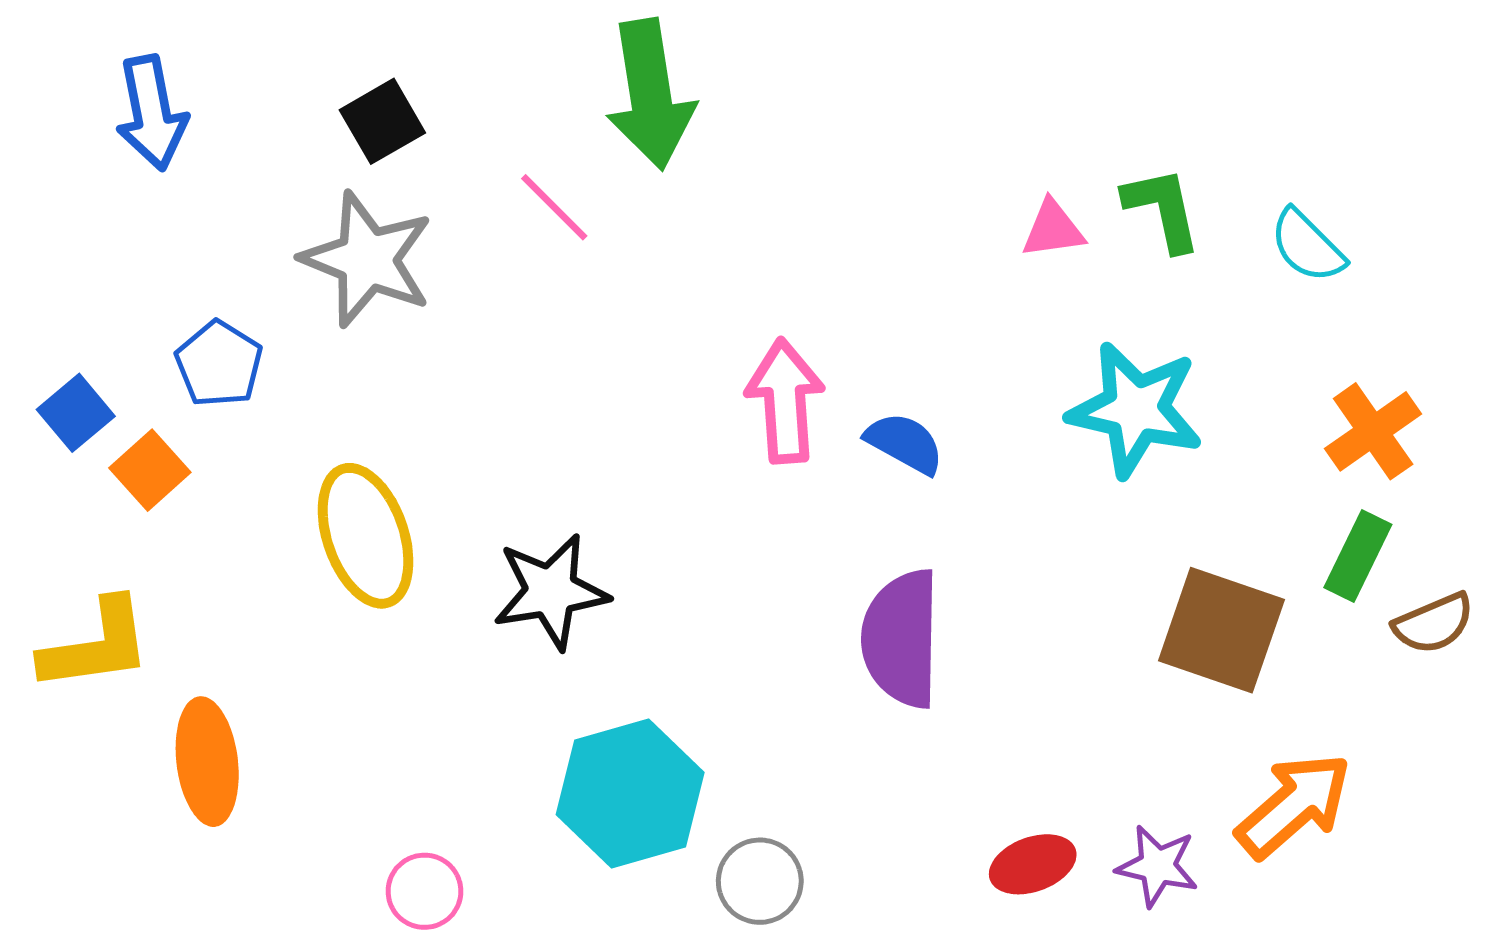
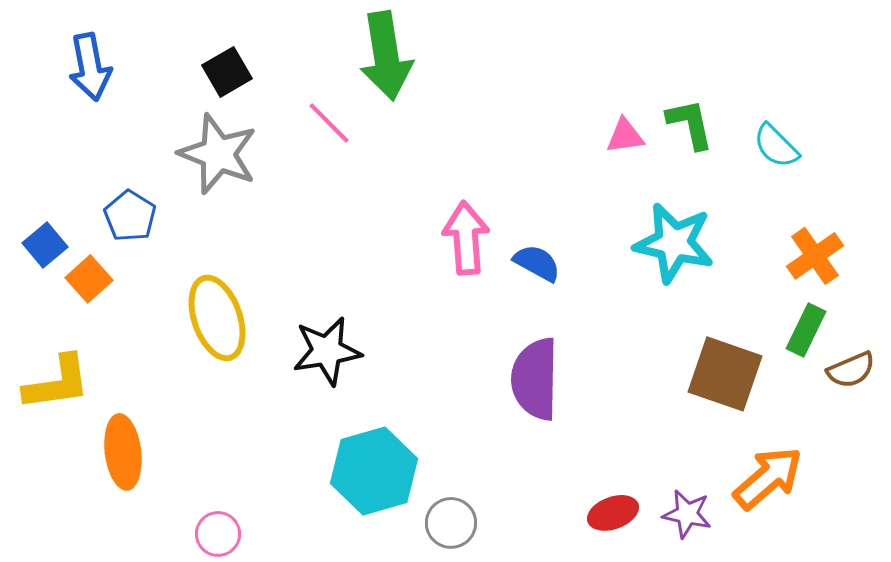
pink circle: (424, 891) -> (218, 534), moved

